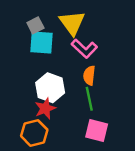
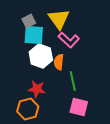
orange semicircle: (89, 76) -> (59, 62), moved
white hexagon: (50, 88) -> (41, 56), moved
red star: (45, 109) -> (37, 89), turned 30

